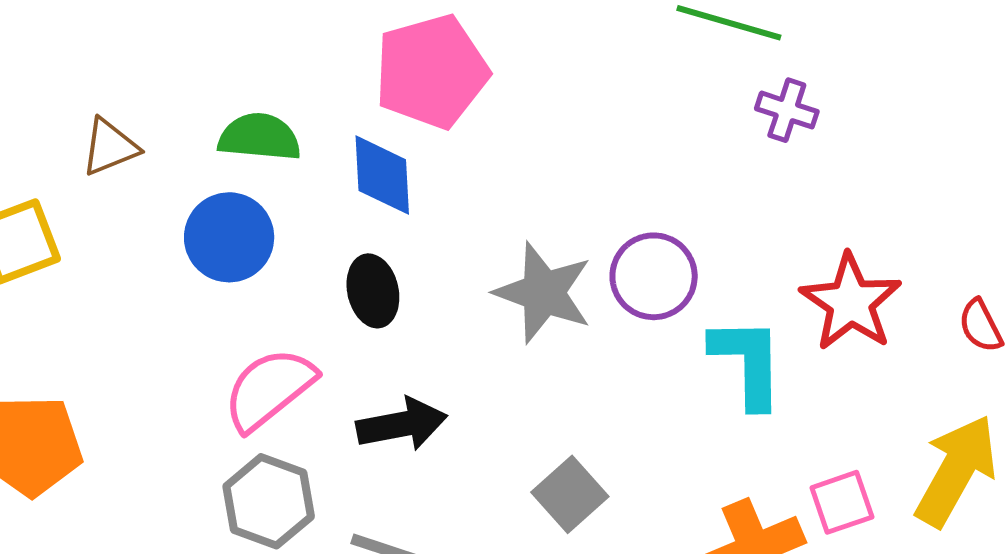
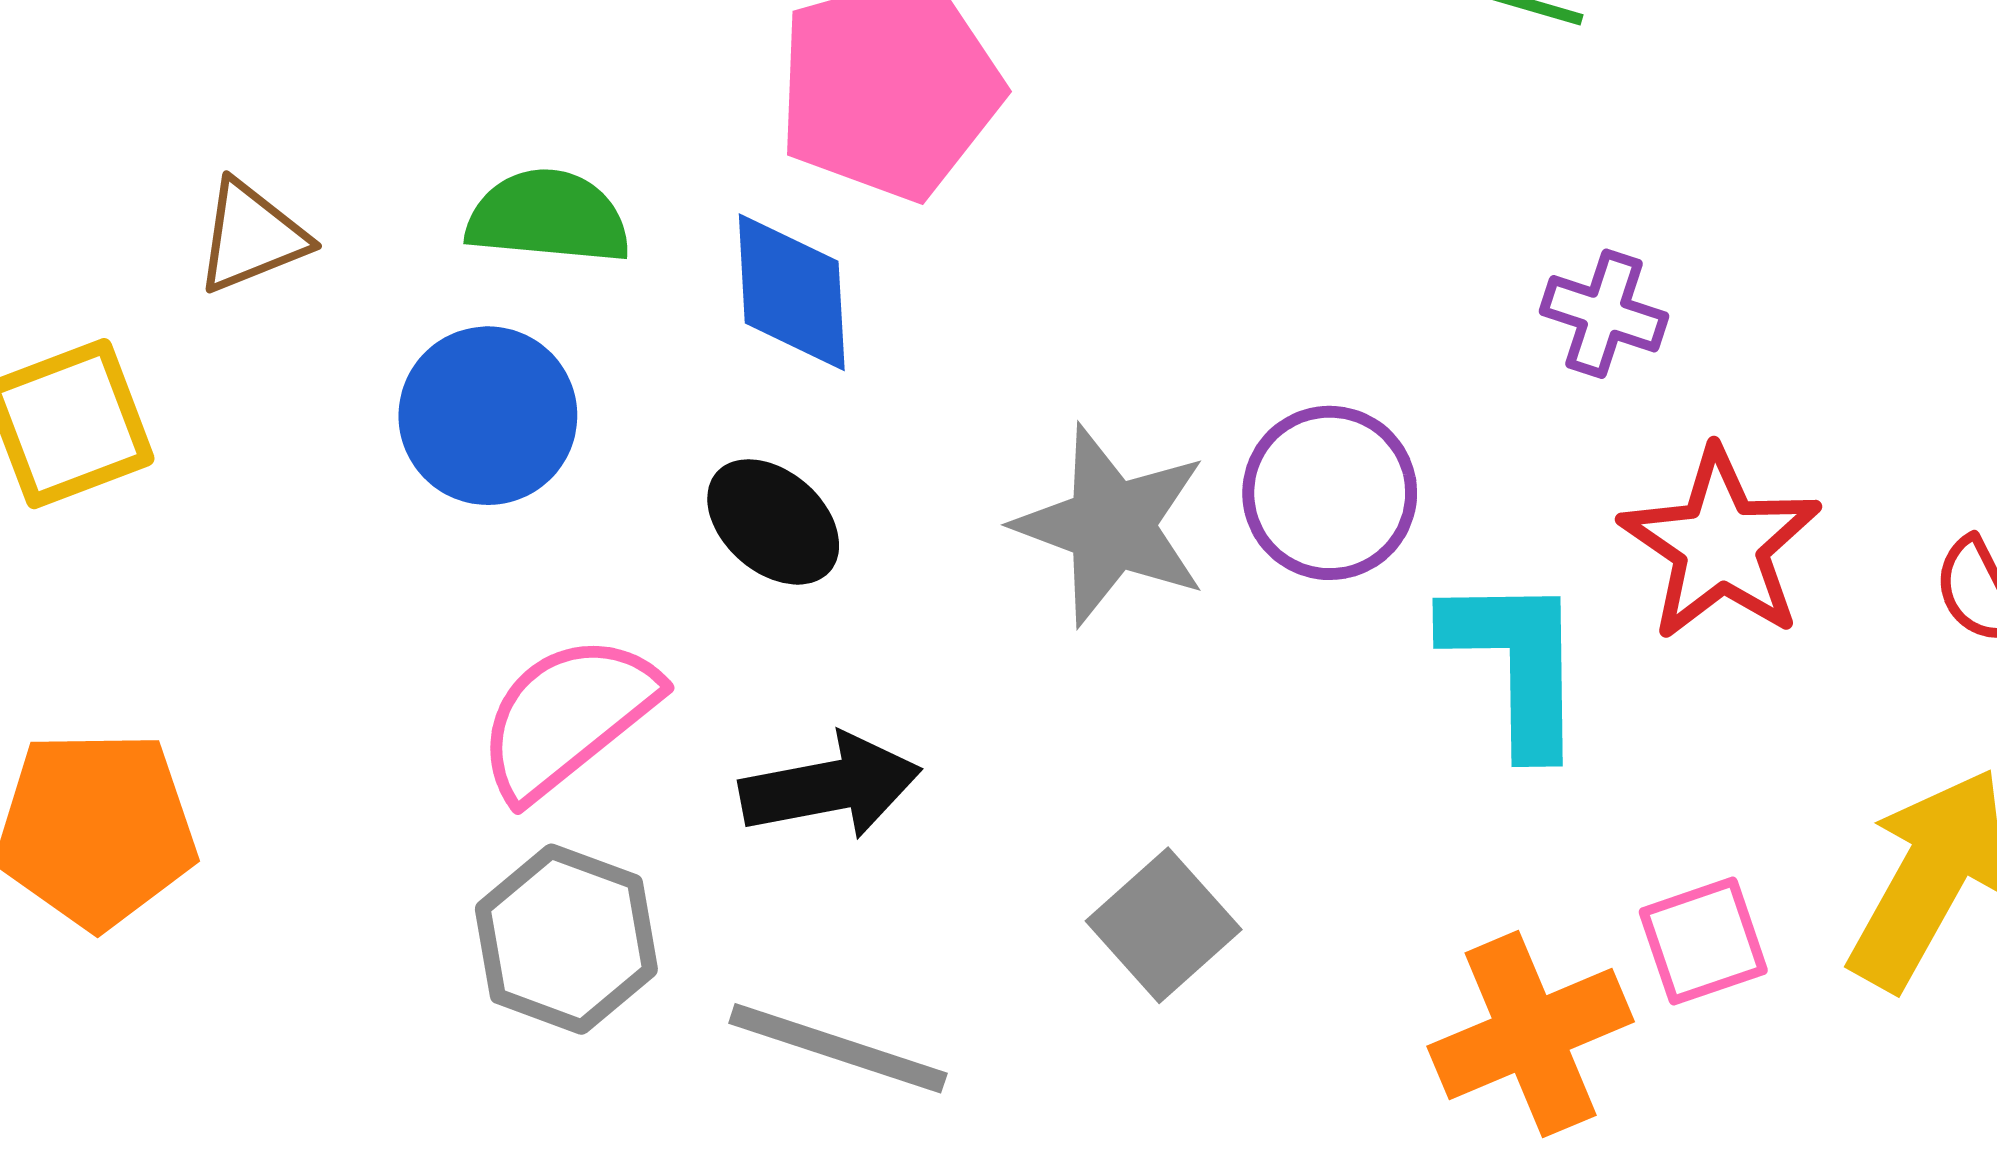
purple cross: (787, 110) -> (1604, 314), moved
black ellipse: (373, 291) -> (773, 522), turned -36

